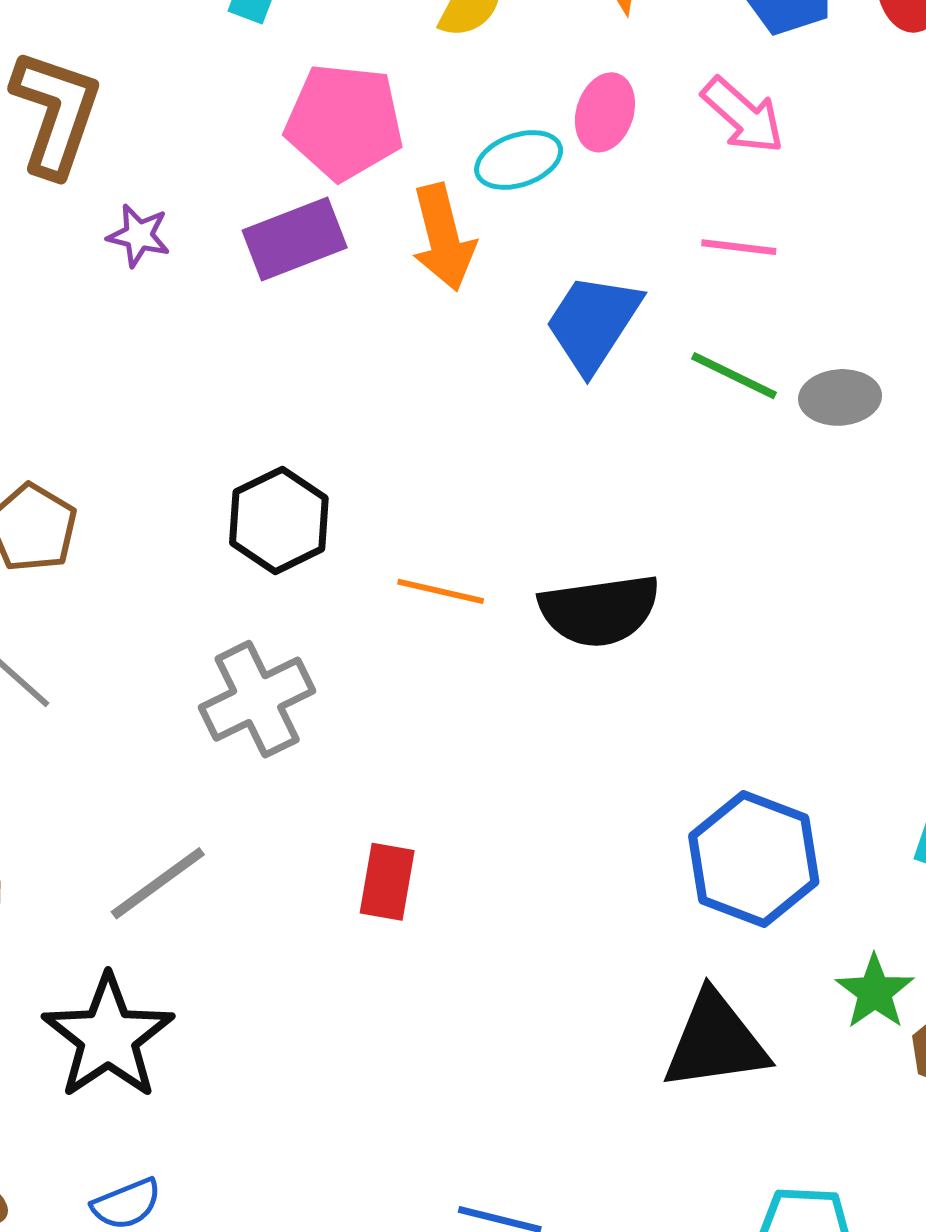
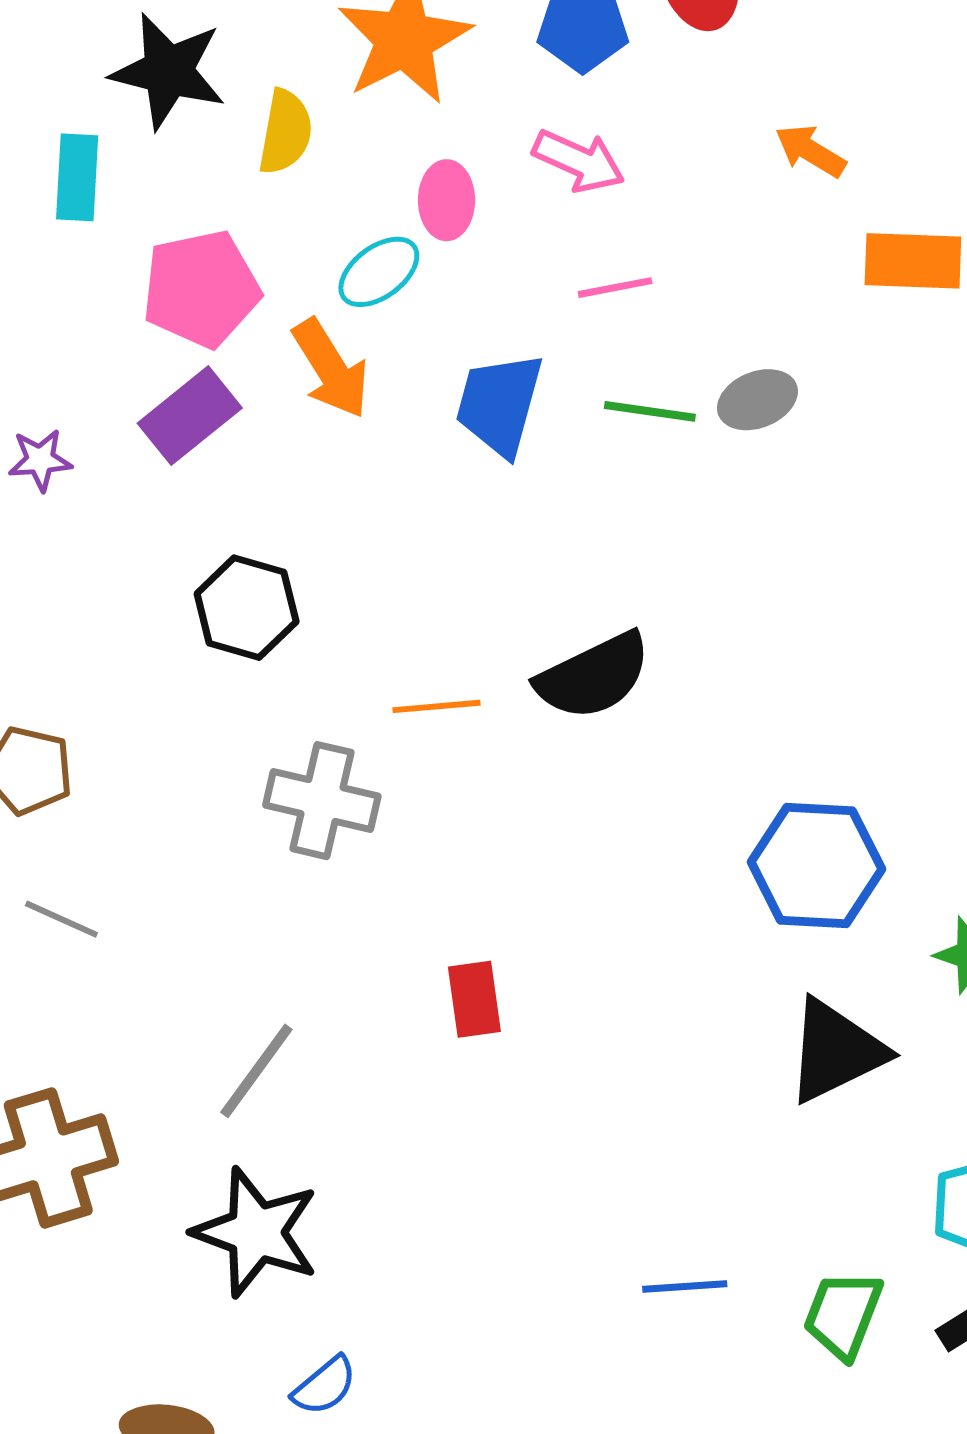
black hexagon: (279, 520) -> (247, 608), moved
gray cross: (257, 699) -> (322, 801), moved, turned -33

